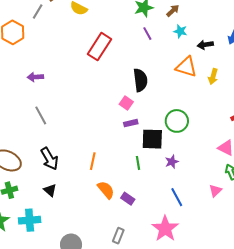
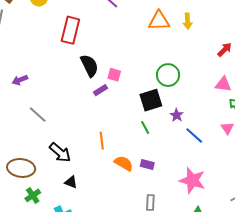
black semicircle: (140, 80) -> (89, 66), moved
purple rectangle: (131, 123) -> (101, 90), moved
blue line: (177, 197) -> (194, 136), moved

